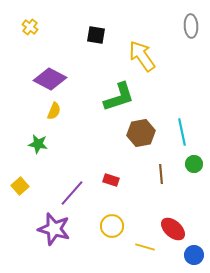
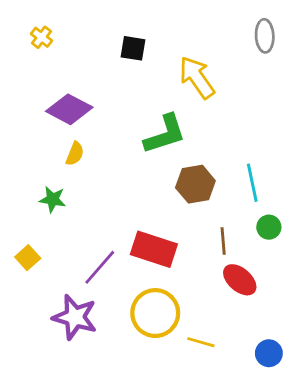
red rectangle: (111, 180) -> (154, 249), size x2.0
yellow circle: (112, 226) -> (155, 313), size x1.5
red ellipse: (173, 229) -> (240, 280), moved

